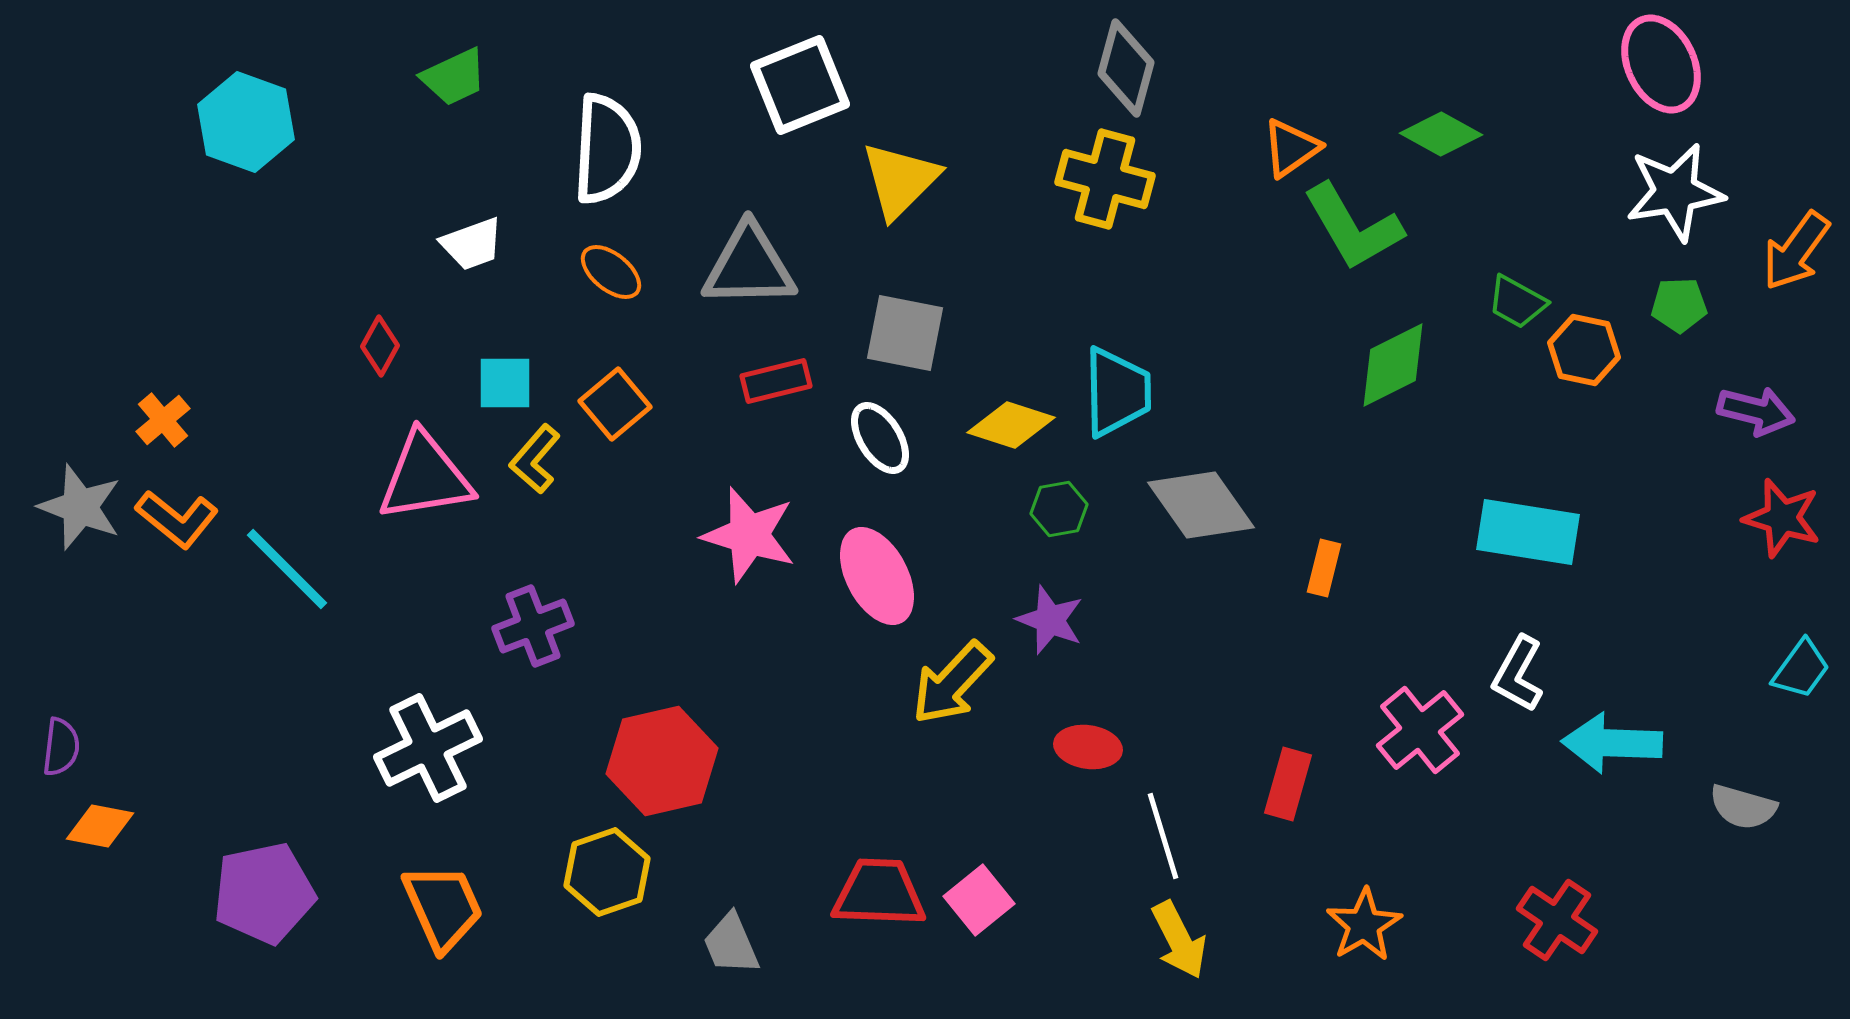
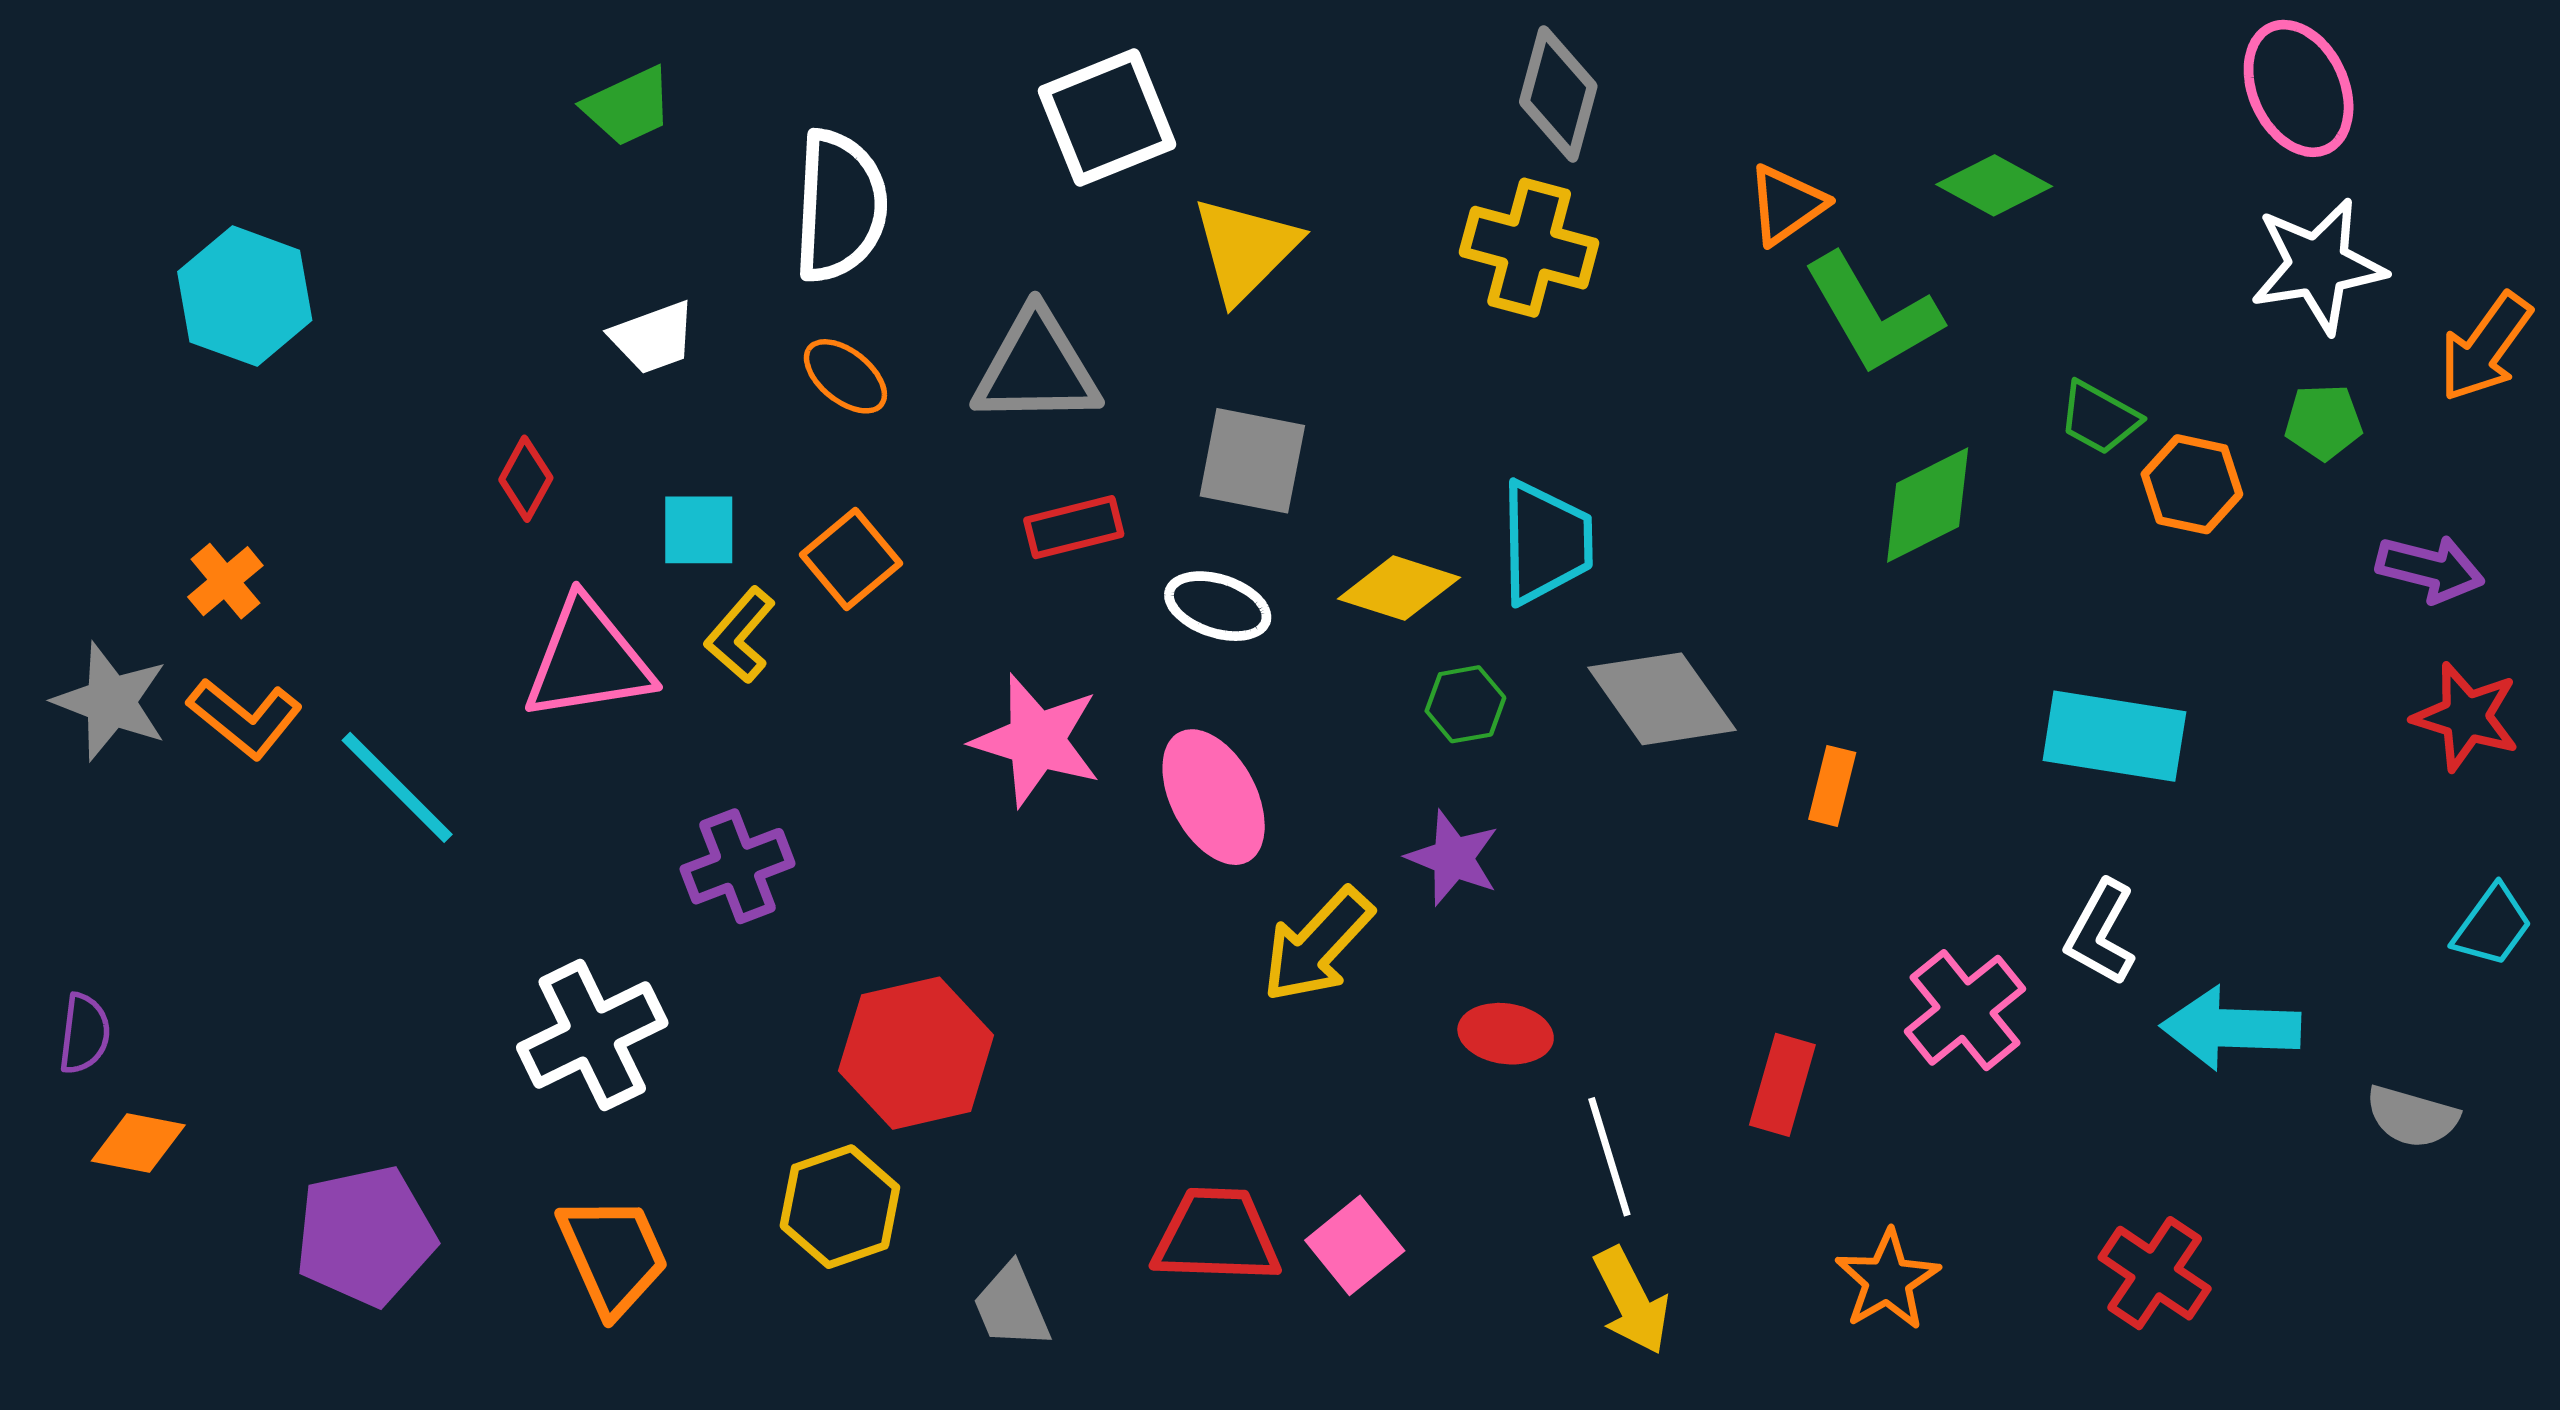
cyan hexagon: (246, 122) -> (245, 296), moved
white ellipse: (880, 438) -> (1218, 606), turned -40

